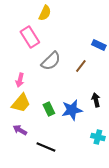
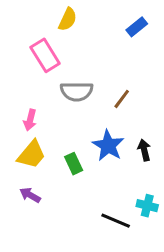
blue rectangle: (99, 45) -> (137, 27), moved, turned -64
gray semicircle: (51, 61) -> (77, 91), turned 45
blue star: (72, 110) -> (108, 146), moved, turned -30
black line: (46, 147) -> (116, 221), moved

